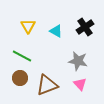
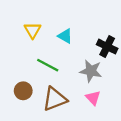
black cross: (85, 27) -> (107, 47), moved, turned -30
green line: (22, 56) -> (48, 65), moved

